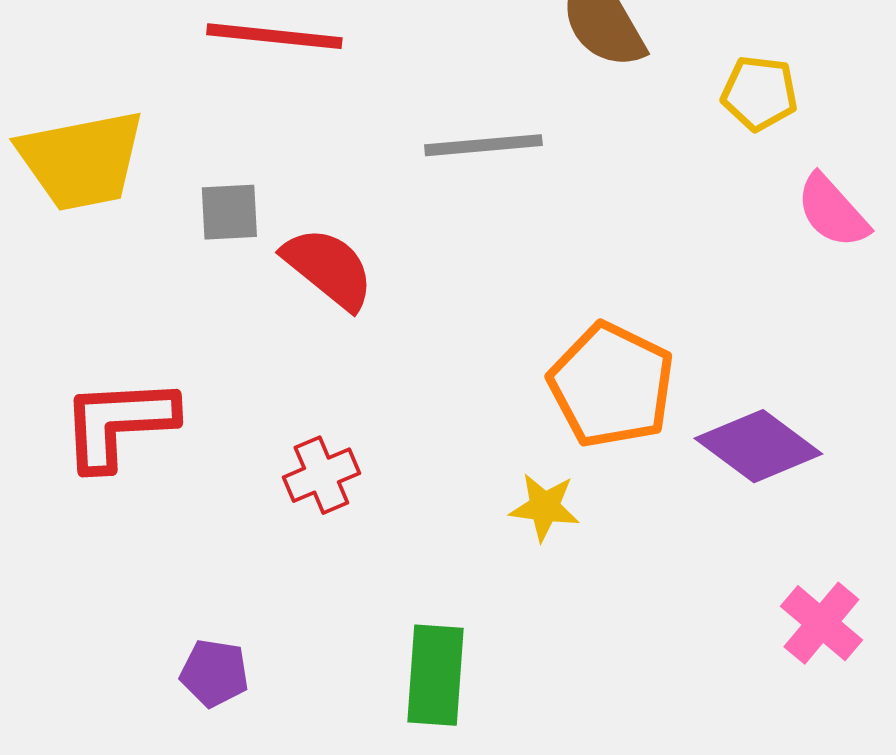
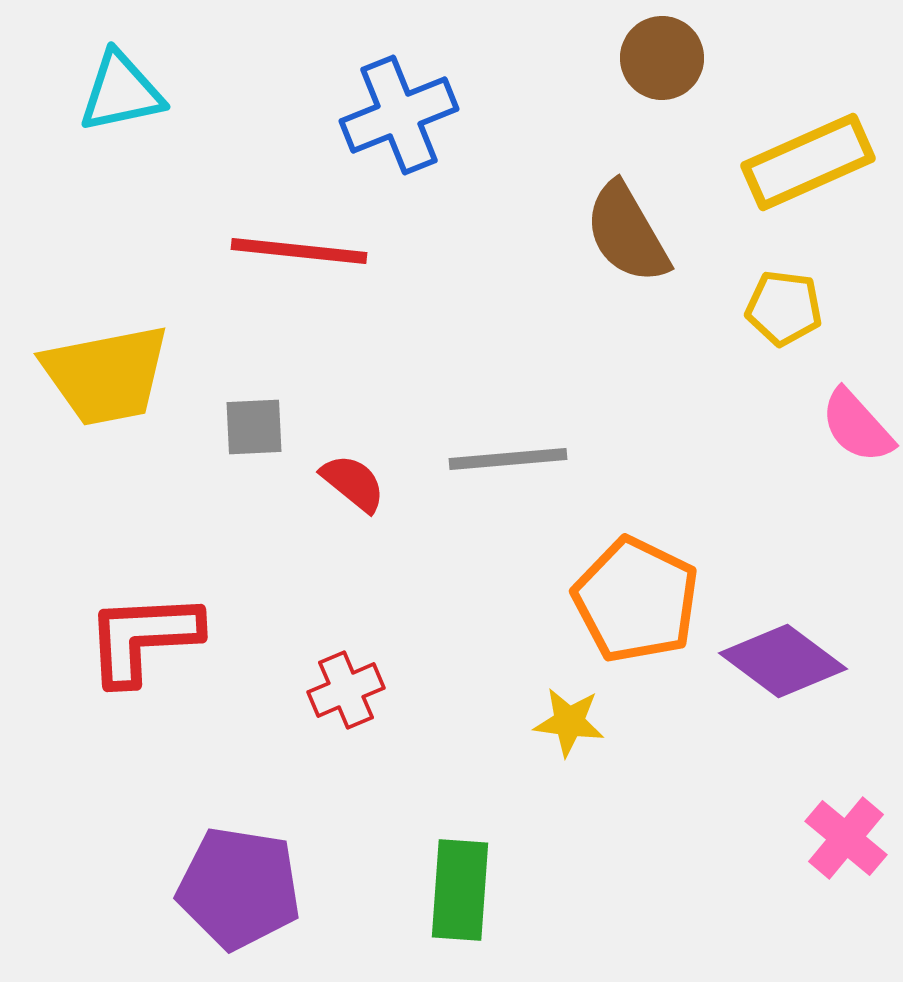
gray line: (483, 145) -> (508, 459), moved
red semicircle: (328, 268) -> (353, 483), size x0.7
purple pentagon: (214, 673) -> (239, 888), size x1.8

